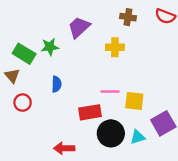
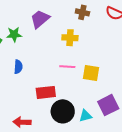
pink line: (110, 91) -> (67, 67), moved
yellow square: (134, 101) -> (91, 73), moved

